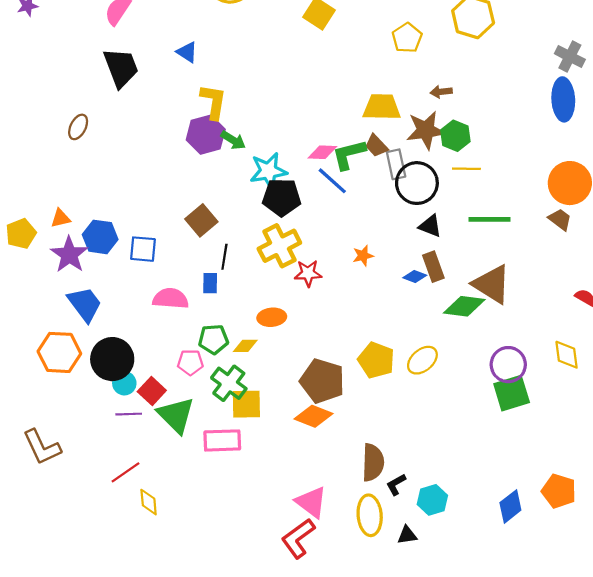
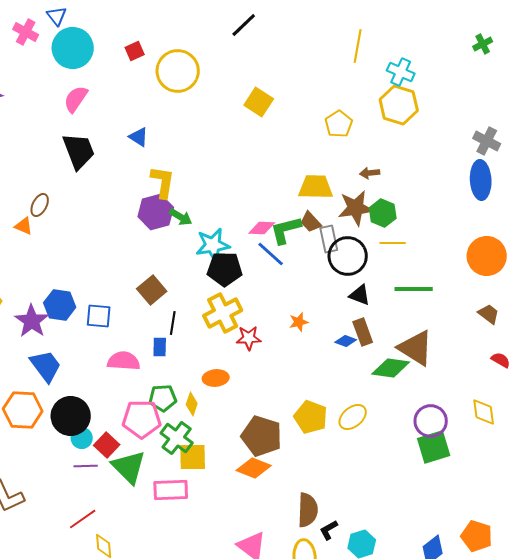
orange triangle: (61, 218) -> (24, 226), moved, turned 36
brown trapezoid: (560, 219) -> (489, 314), moved
yellow diamond: (245, 346) -> (192, 404), turned -70
pink pentagon: (190, 362) -> (142, 419), size x1.6

